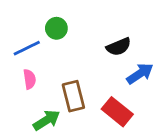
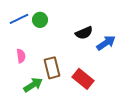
blue line: (27, 48) -> (19, 19), moved
blue arrow: (140, 74) -> (106, 43), moved

